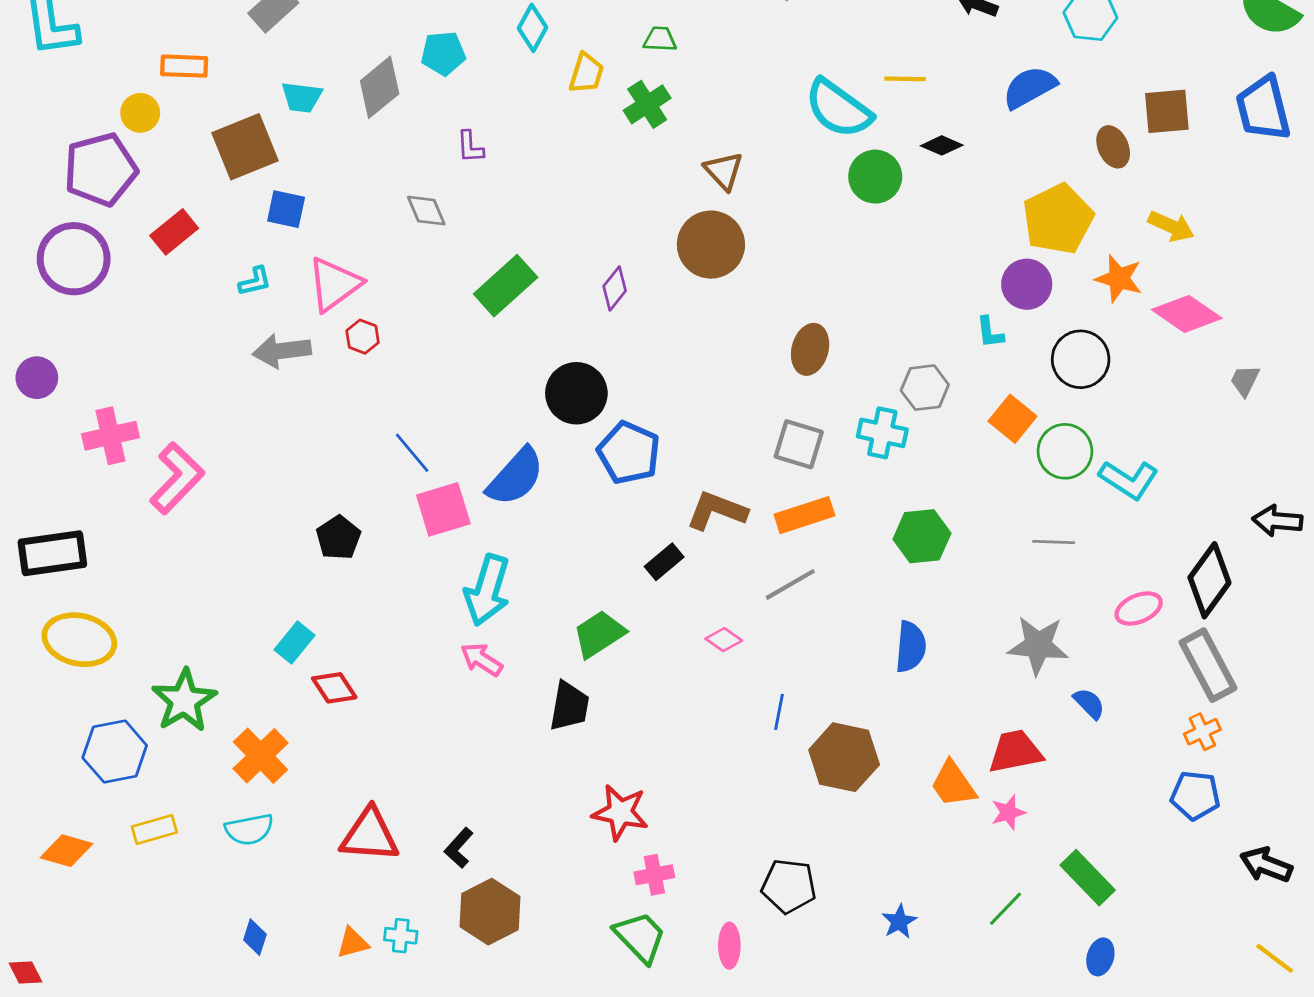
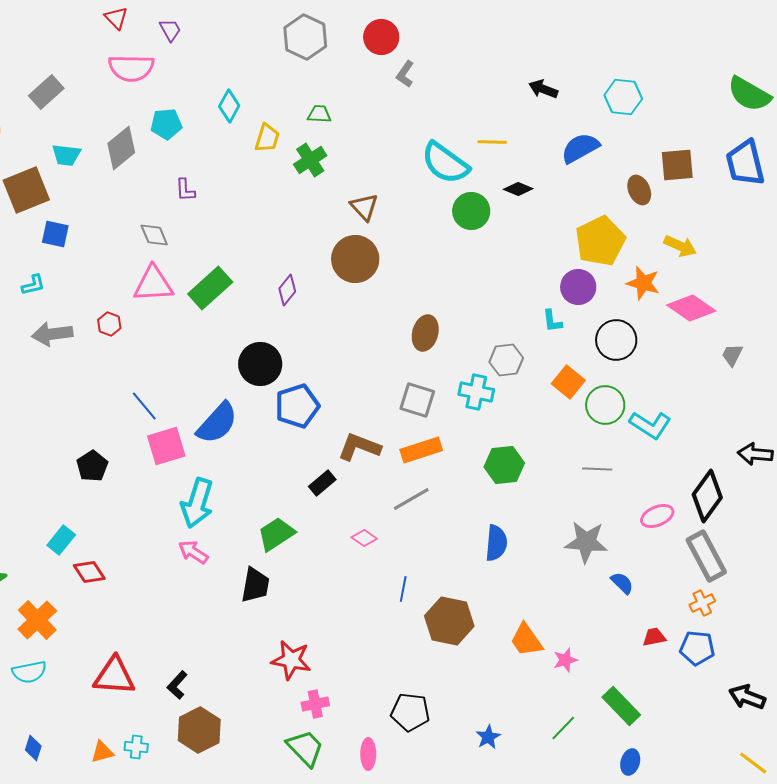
pink triangle: (334, 284) -> (153, 284), moved, turned 33
blue pentagon: (629, 453) -> (297, 406), turned 30
red trapezoid: (1015, 752) -> (654, 637), moved, size x0.6

